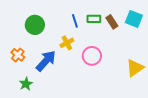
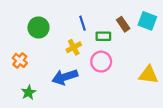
green rectangle: (94, 19) -> (103, 36), moved
blue arrow: (46, 61) -> (65, 77), moved, turned -150
yellow triangle: (135, 68) -> (148, 75), turned 42

